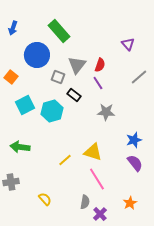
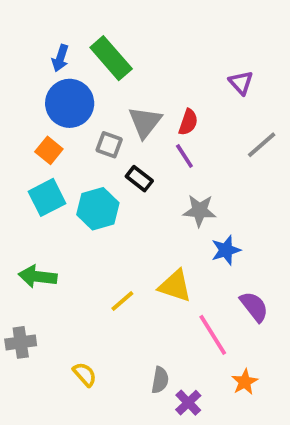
blue arrow: (13, 28) -> (60, 58), moved
orange square: (11, 77) -> (49, 150), moved
blue star: (134, 140) -> (226, 250), moved
pink line: (97, 179) -> (213, 335), moved

